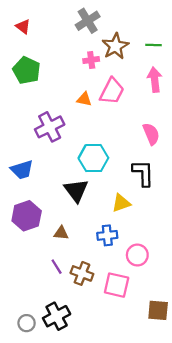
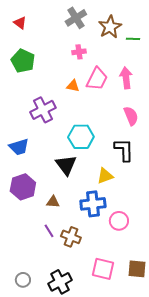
brown star: (115, 46) -> (110, 27), moved
pink arrow: (155, 80) -> (126, 78), moved
blue cross: (107, 235) -> (93, 204), size x1.4
pink square: (117, 285) -> (103, 269), moved
black cross: (57, 316) -> (60, 282), moved

